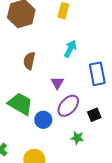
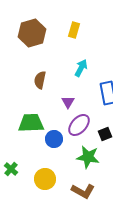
green trapezoid: (20, 104) -> (31, 123), turned -32
green star: (77, 138) -> (88, 157), size x1.6

